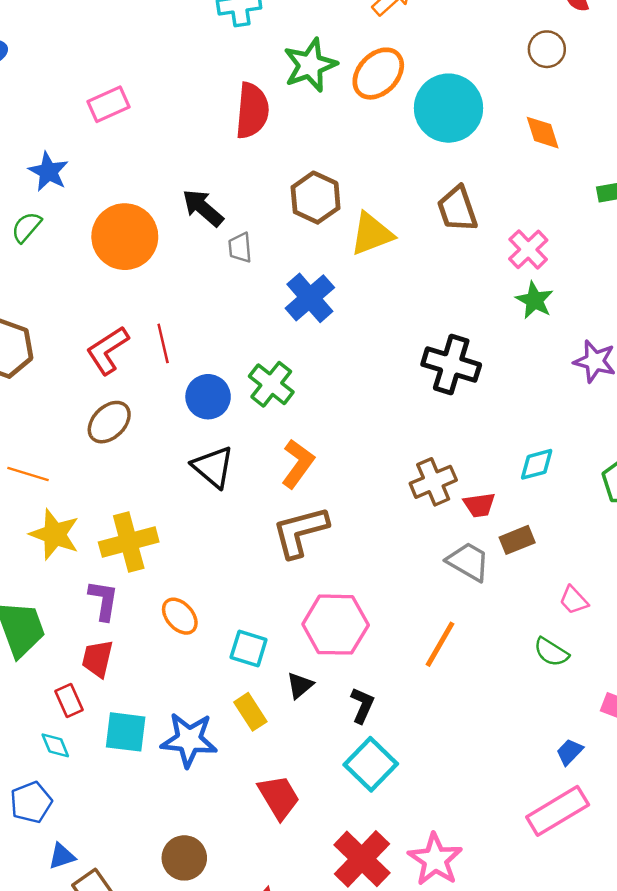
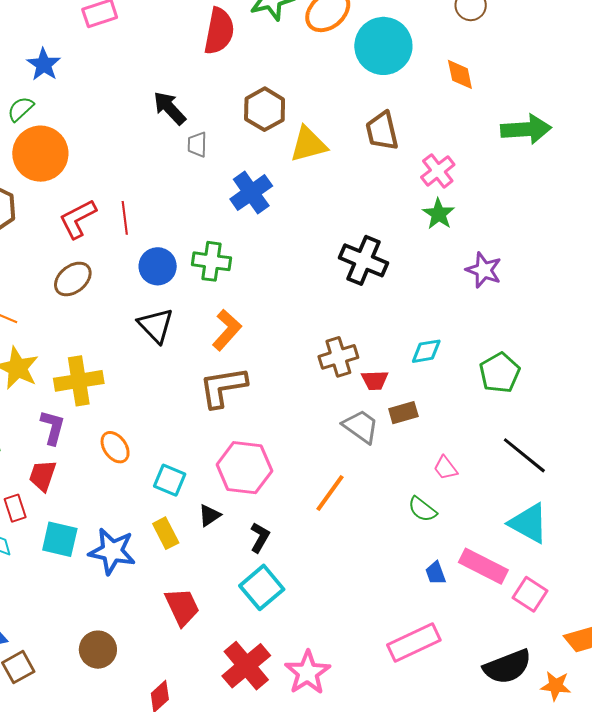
orange circle: (125, 237) -> (40, 154), moved
green cross: (271, 384) -> (212, 261), turned -36
blue trapezoid: (570, 752) -> (436, 573), moved, turned -70

